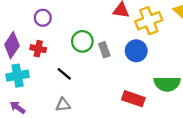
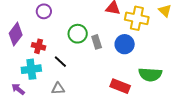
yellow cross: (149, 21) -> (137, 18), turned 30
red cross: (38, 49) -> (39, 46), moved
cyan cross: (18, 76) -> (31, 69), moved

